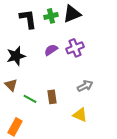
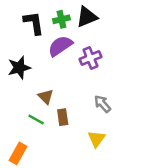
purple semicircle: (51, 50) -> (60, 46), moved, size x1.5
brown triangle: (11, 85) -> (46, 97), moved
gray arrow: (85, 86) -> (102, 104), turned -105
yellow triangle: (80, 115) -> (96, 139), turned 42

